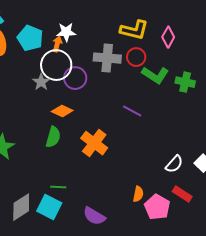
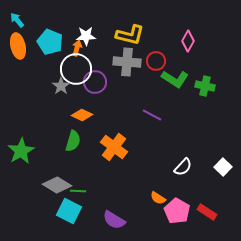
yellow L-shape: (134, 30) -> (130, 35), moved
white semicircle: (174, 164) -> (183, 167), moved
orange semicircle: (138, 194) -> (158, 198), turned 112
red rectangle: (182, 194) -> (207, 212), moved
gray diamond: (21, 207) -> (57, 185), moved, turned 64

